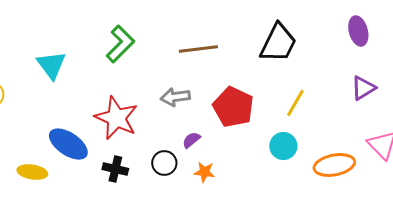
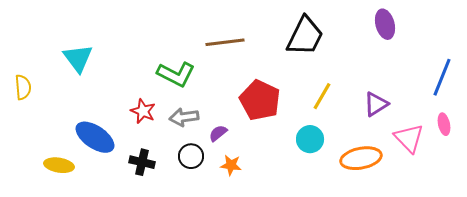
green L-shape: (120, 44) -> (176, 74), moved, turned 72
purple triangle: (363, 88) -> (376, 104), moved
gray arrow: (175, 97) -> (184, 117), moved
red star: (116, 118) -> (143, 111), size x0.6

